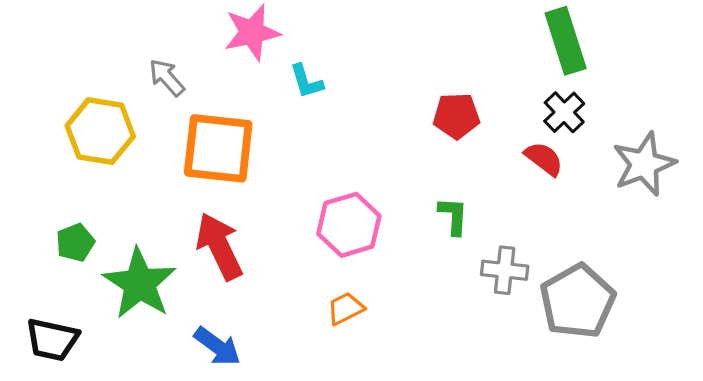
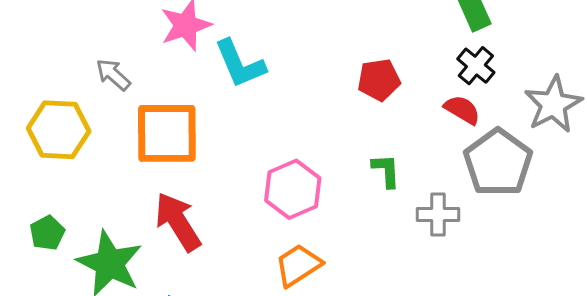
cyan L-shape: (306, 81) -> (240, 64), size x1.6
gray pentagon: (578, 301) -> (498, 163), moved
orange trapezoid: (346, 308) -> (298, 265), size x1.4

